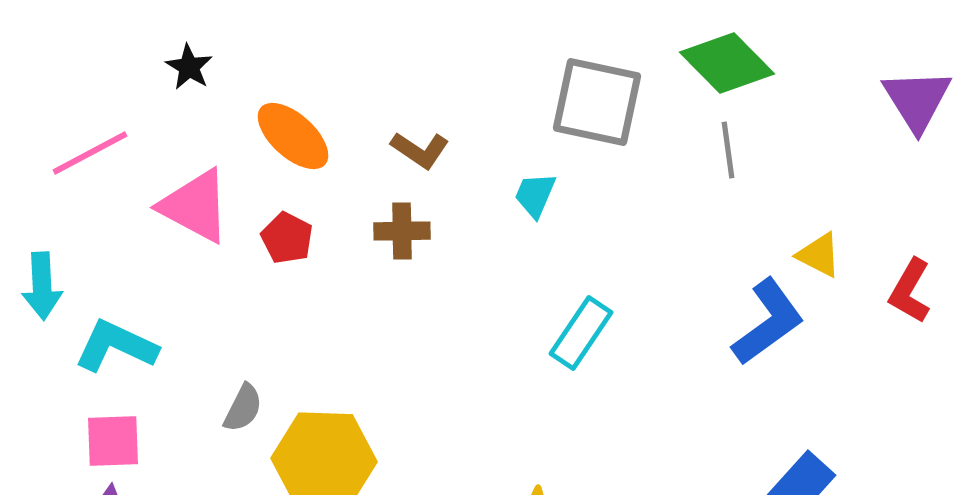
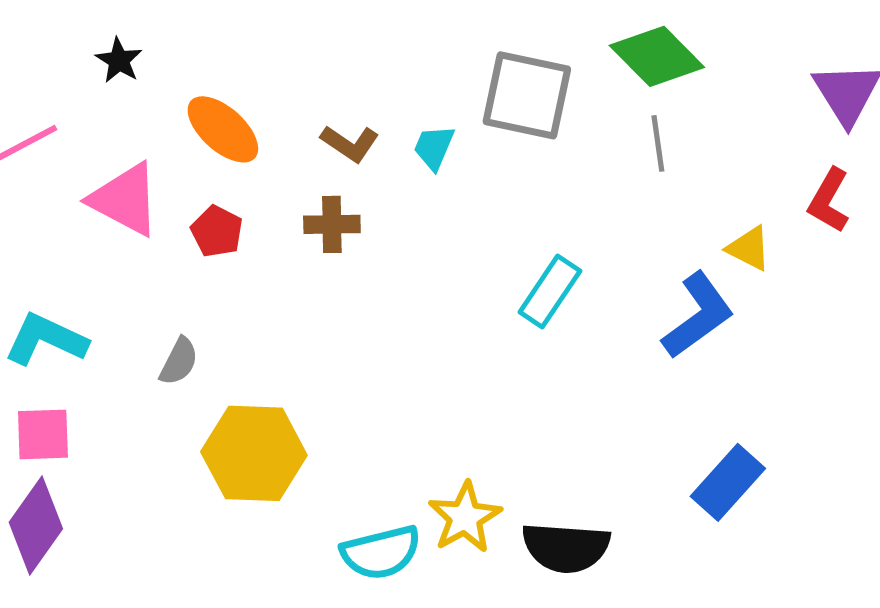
cyan trapezoid: (535, 195) -> (434, 147), moved
red L-shape: (910, 291) -> (829, 200), moved
cyan rectangle: (581, 333) -> (550, 291), moved
gray semicircle: (243, 408) -> (179, 361), moved

